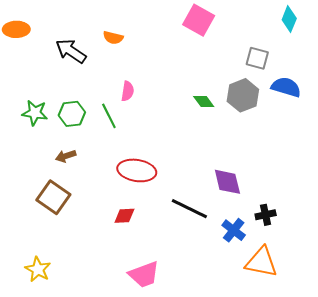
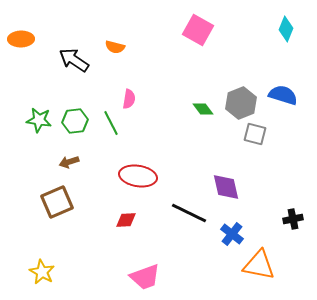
gray square: (257, 58) -> (255, 134), moved
brown square: (53, 197) -> (57, 202), turned 32
black cross: (266, 215) -> (293, 219), moved

